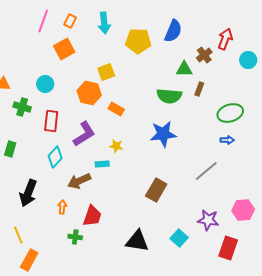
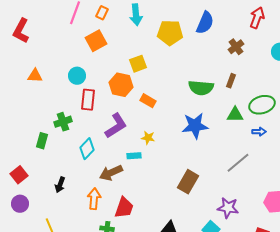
red arrow: (225, 39) -> (257, 18), moved
green triangle: (184, 69) -> (235, 115), moved
green cross: (22, 107) -> (63, 122), moved, turned -36
red rectangle: (51, 121) -> (88, 100), moved
black arrow: (28, 193) -> (60, 185), size x0.6
orange arrow: (62, 207) -> (94, 199), size x1.5
purple star: (208, 220) -> (228, 208), moved

